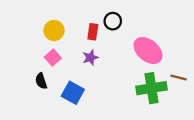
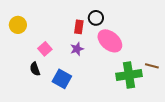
yellow circle: (54, 31) -> (18, 25), moved
pink ellipse: (148, 50) -> (110, 41), moved

